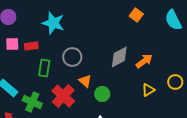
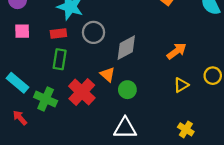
red rectangle: (31, 46) -> (58, 34), moved
gray circle: (72, 57) -> (93, 32), moved
gray diamond: (119, 57) -> (126, 48), moved

